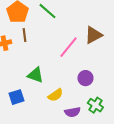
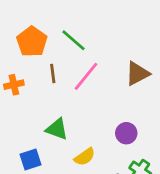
brown line: (24, 35) -> (53, 74), moved
pink line: (68, 47) -> (86, 76), moved

